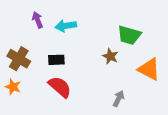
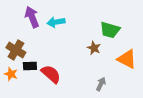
purple arrow: (38, 20) -> (32, 17), size x1.5
black rectangle: (56, 60) -> (30, 66), moved

